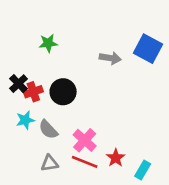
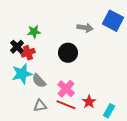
green star: (48, 43) -> (34, 32), moved
black circle: (63, 92) -> (68, 53), moved
cyan star: (25, 120) -> (22, 74), size x1.5

